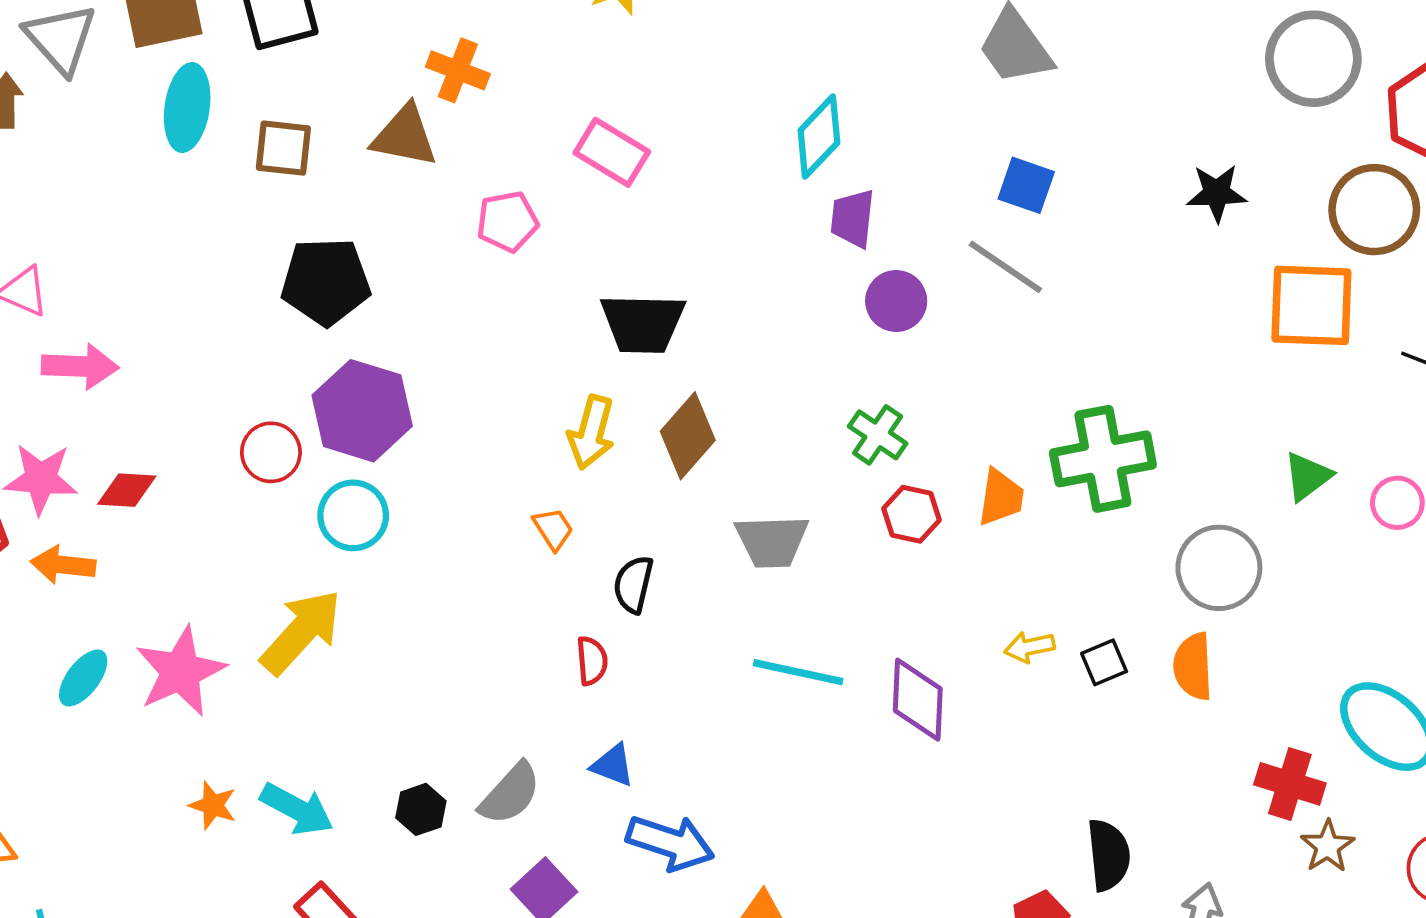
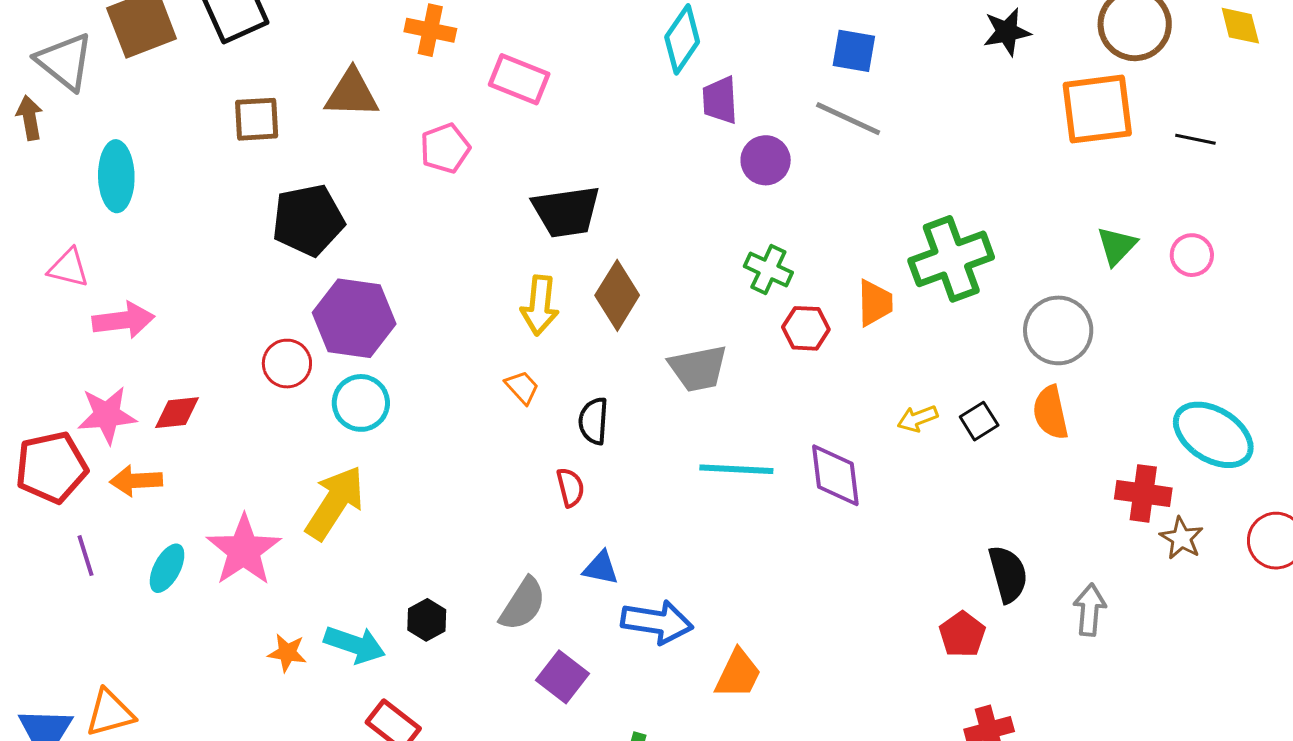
orange cross: (458, 70) -> (430, 30), moved
cyan ellipse: (187, 108) -> (116, 176), moved
black hexagon: (421, 809) -> (427, 620), moved

